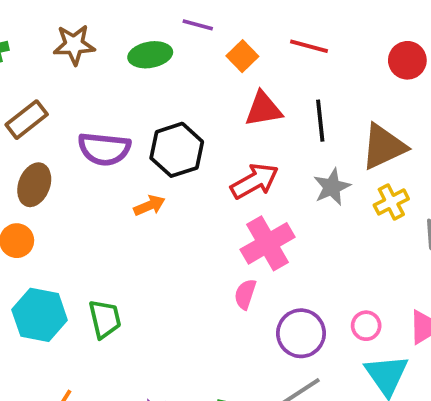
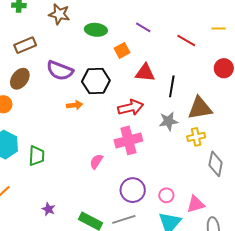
purple line: (198, 25) -> (143, 27), moved
red line: (309, 46) -> (186, 41), moved
orange square: (242, 56) -> (122, 50), moved
pink semicircle: (245, 294) -> (96, 161), moved

